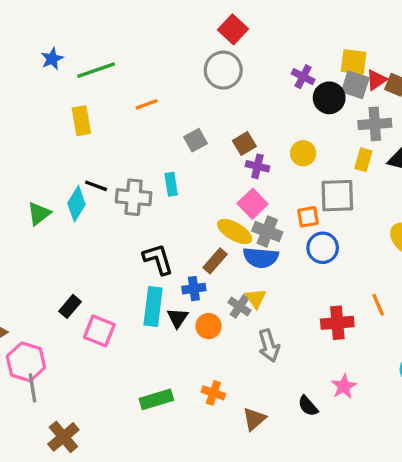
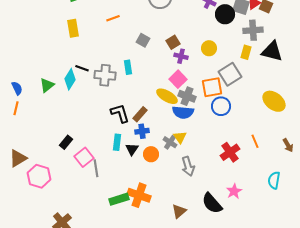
gray square: (195, 140) -> (143, 40), turned -32
gray square: (337, 196) -> (230, 74), turned -30
orange square: (308, 217) -> (212, 87), size x1.5
brown rectangle: (215, 261) -> (140, 114), moved
cyan rectangle: (153, 306) -> (117, 142), size x0.7
red cross: (337, 323) -> (230, 152), turned -30
pink square: (99, 331) -> (84, 157), turned 30
gray line: (32, 388) -> (96, 168), moved
orange cross: (213, 393) -> (139, 195), moved, size x1.6
black semicircle: (308, 406) -> (212, 203), size x1.6

